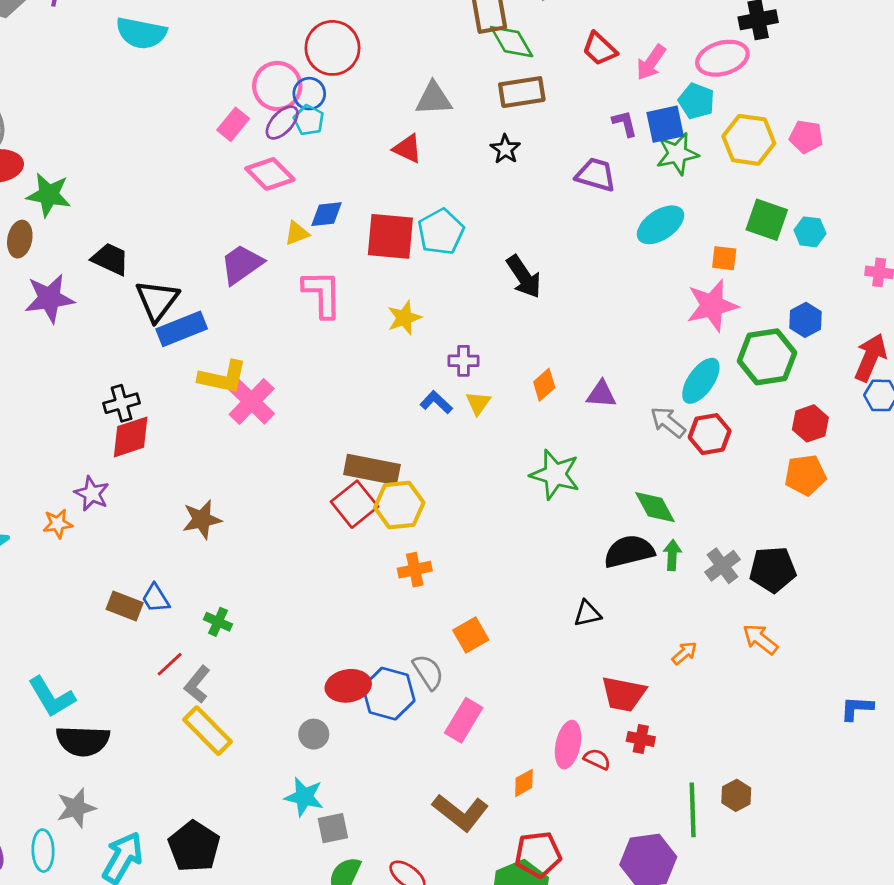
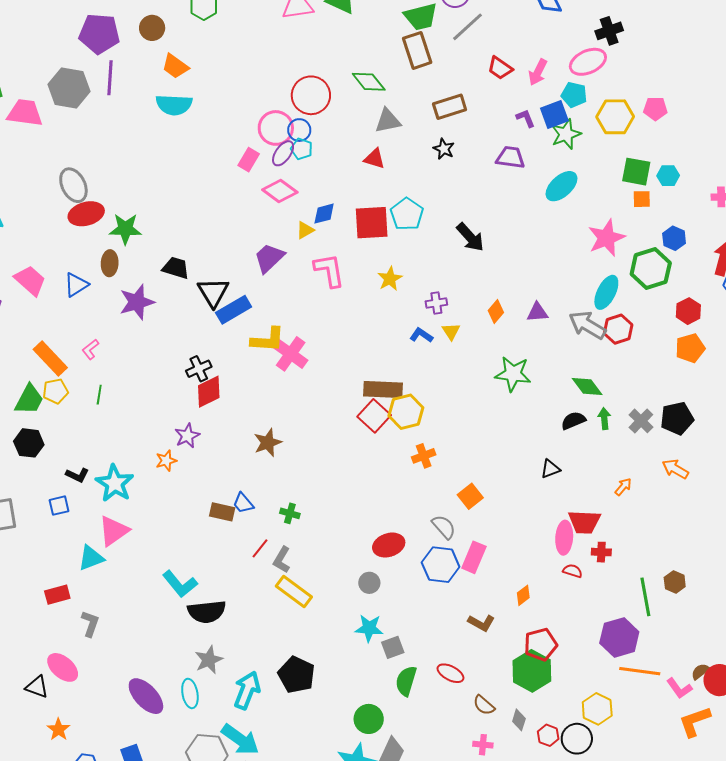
green diamond: (512, 42) -> (369, 82), moved
orange square: (724, 258) -> (642, 199), moved
gray arrow: (668, 422) -> (587, 325), size x1.4
purple star: (92, 494) -> (187, 436), turned 30
black semicircle: (629, 551) -> (573, 421), size x0.7
blue hexagon: (389, 694) -> (441, 565), moved
pink ellipse: (568, 745) -> (564, 538), moved
brown L-shape: (460, 812) -> (481, 623), size x0.7

